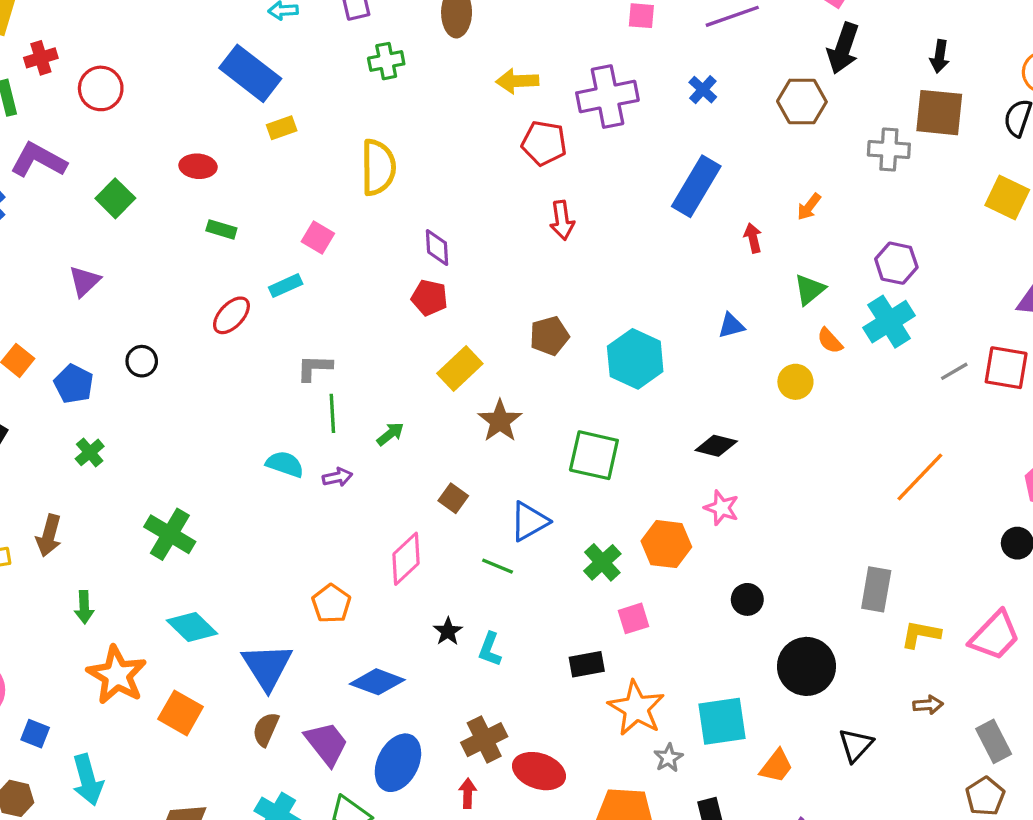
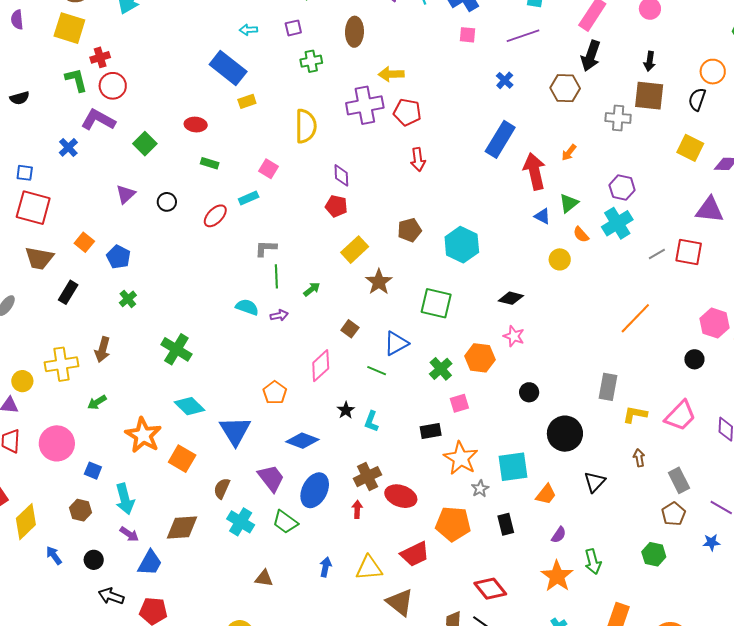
red circle: (101, 88) -> (113, 86), moved
purple cross: (607, 97) -> (365, 105), moved
red arrow: (753, 238) -> (534, 171), size x2.0
blue triangle: (731, 326) -> (542, 216), moved, turned 42
black circle: (142, 361) -> (167, 202), moved
green arrow: (84, 607) -> (97, 402), moved, turned 60
brown arrow: (928, 705) -> (639, 458), turned -96
brown semicircle: (266, 729) -> (222, 488), moved

